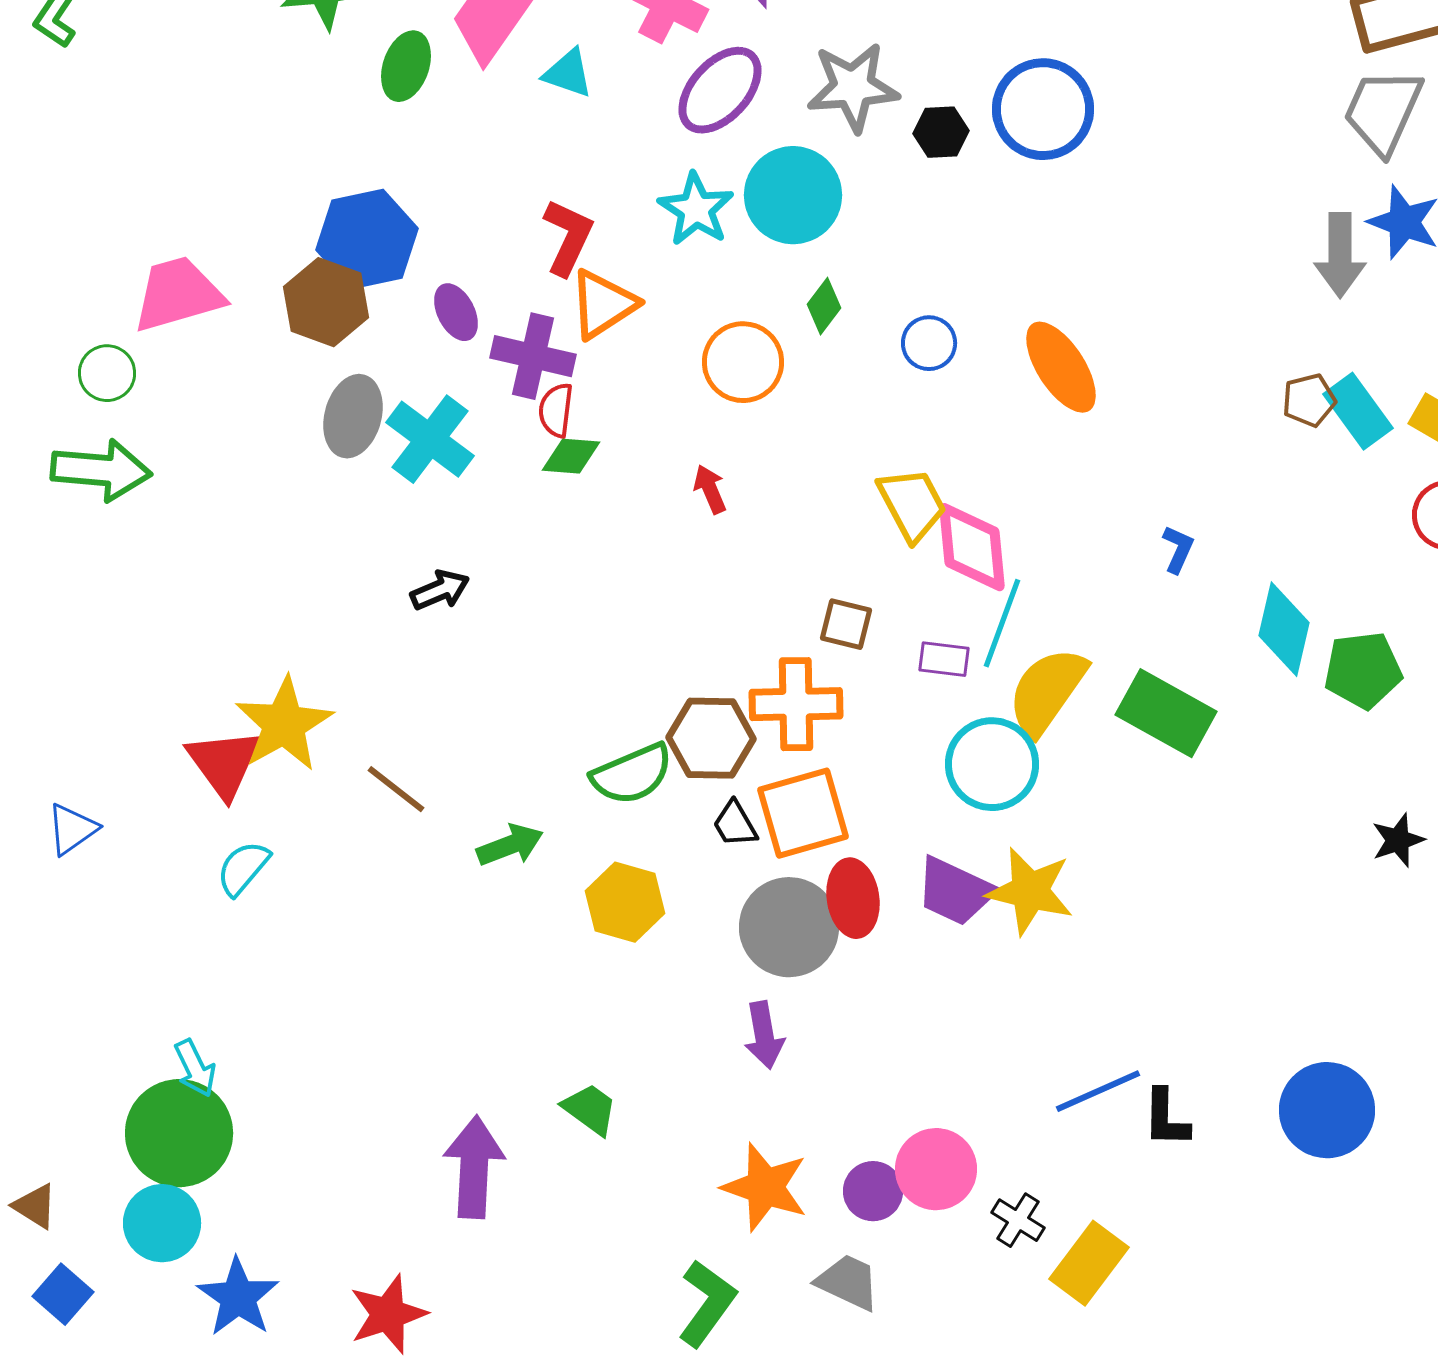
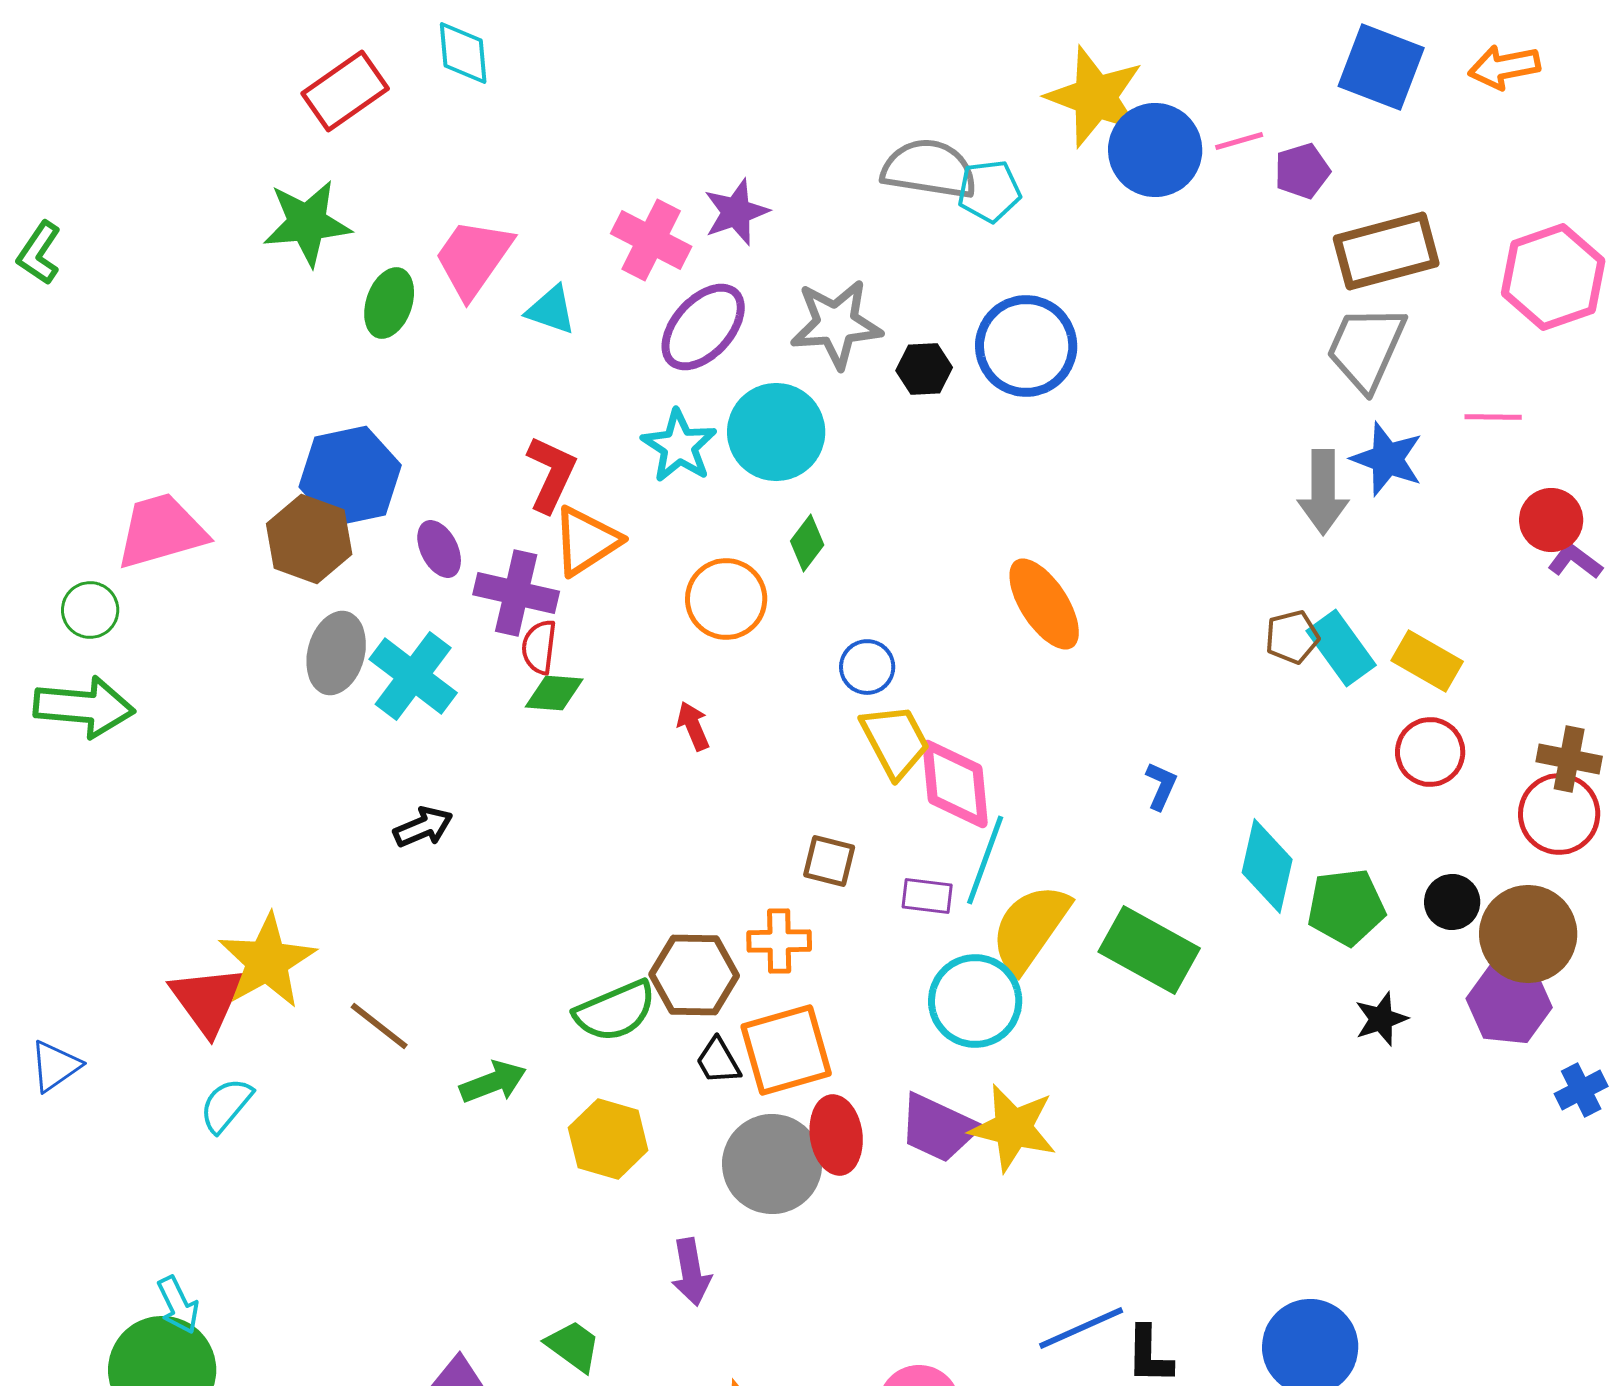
blue circle: (929, 343) -> (867, 667), moved
orange cross: (796, 704) -> (779, 941), size x0.7
black star: (1398, 840) -> (1381, 1019), moved
purple arrow: (764, 1035) -> (691, 1272), moved

